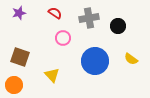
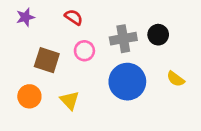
gray cross: (89, 18) -> (123, 39), moved
brown square: (20, 57) -> (47, 60), moved
orange circle: (14, 85) -> (29, 96), moved

